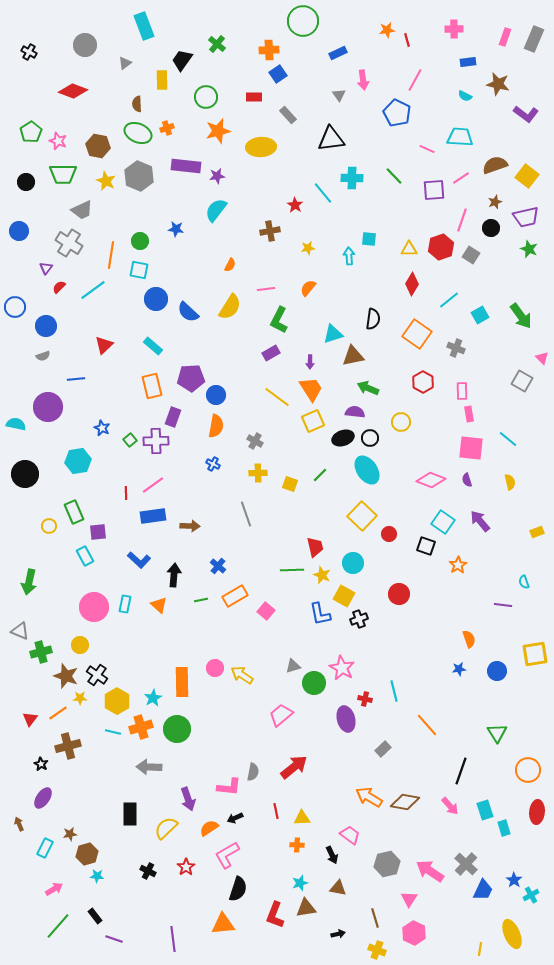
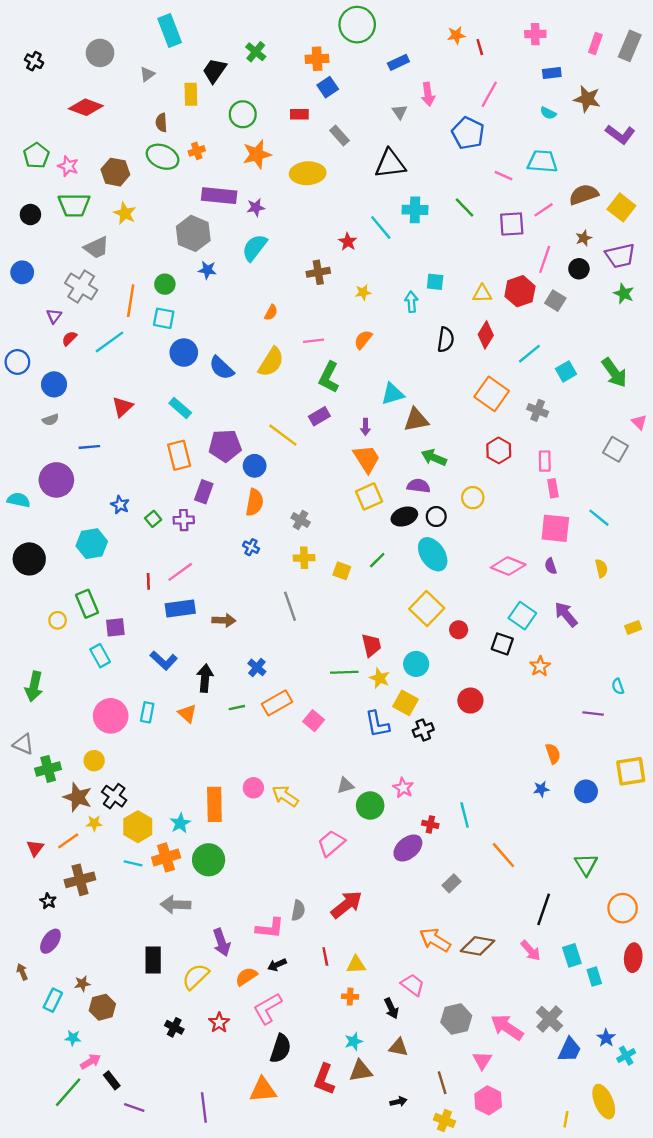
gray hexagon: (139, 176) -> (193, 233), moved
black semicircle: (373, 319) -> (446, 340), moved
yellow line: (277, 397) -> (283, 435), moved
purple cross: (156, 441) -> (184, 520), size x0.7
pink star: (342, 668) -> (403, 788), size x0.7
purple ellipse: (346, 719) -> (408, 848), turned 65
cyan star: (97, 876) -> (73, 1038), moved
pink arrow: (54, 889) -> (91, 1061), moved

